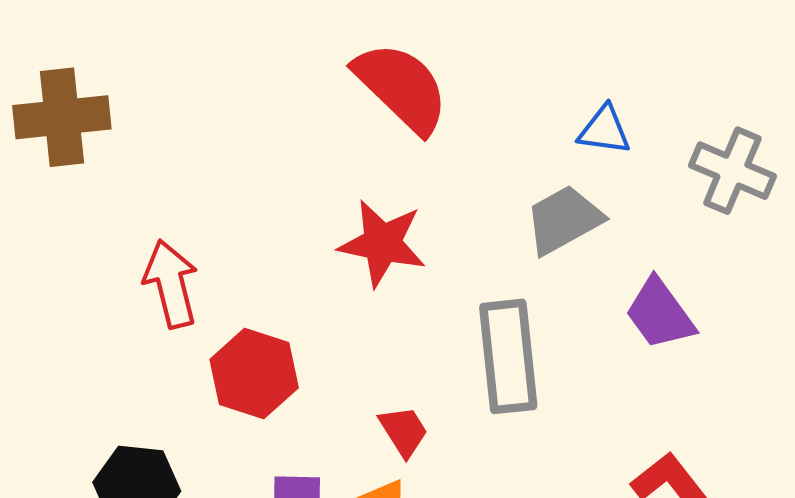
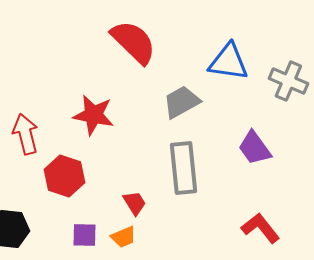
blue triangle: (604, 130) -> (228, 62), size x1.6
gray trapezoid: (564, 220) -> (181, 102), moved
red star: (382, 243) -> (93, 115), moved

